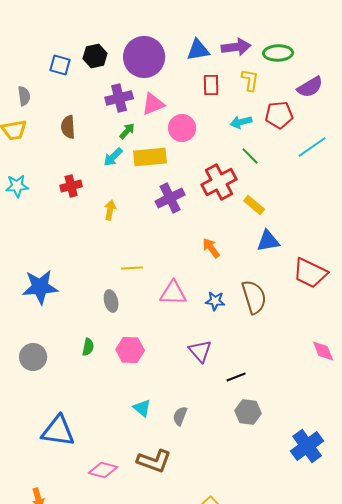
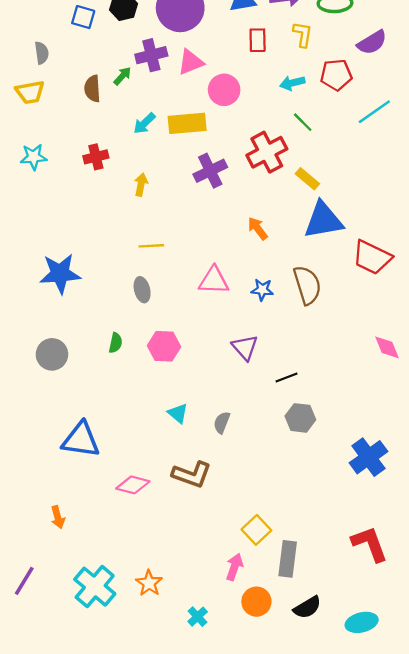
green arrow: (127, 131) -> (122, 76), moved
blue triangle: (268, 241) -> (323, 220), size x1.5
yellow line: (132, 268) -> (151, 246), moved

